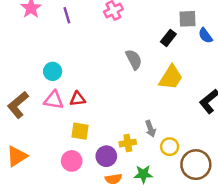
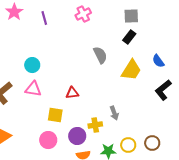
gray square: (188, 19) -> (131, 16), moved
blue semicircle: (205, 36) -> (158, 61), moved
red triangle: (78, 99) -> (72, 93), moved
yellow circle: (170, 147) -> (128, 145), moved
brown circle: (196, 165) -> (152, 143), size x0.6

